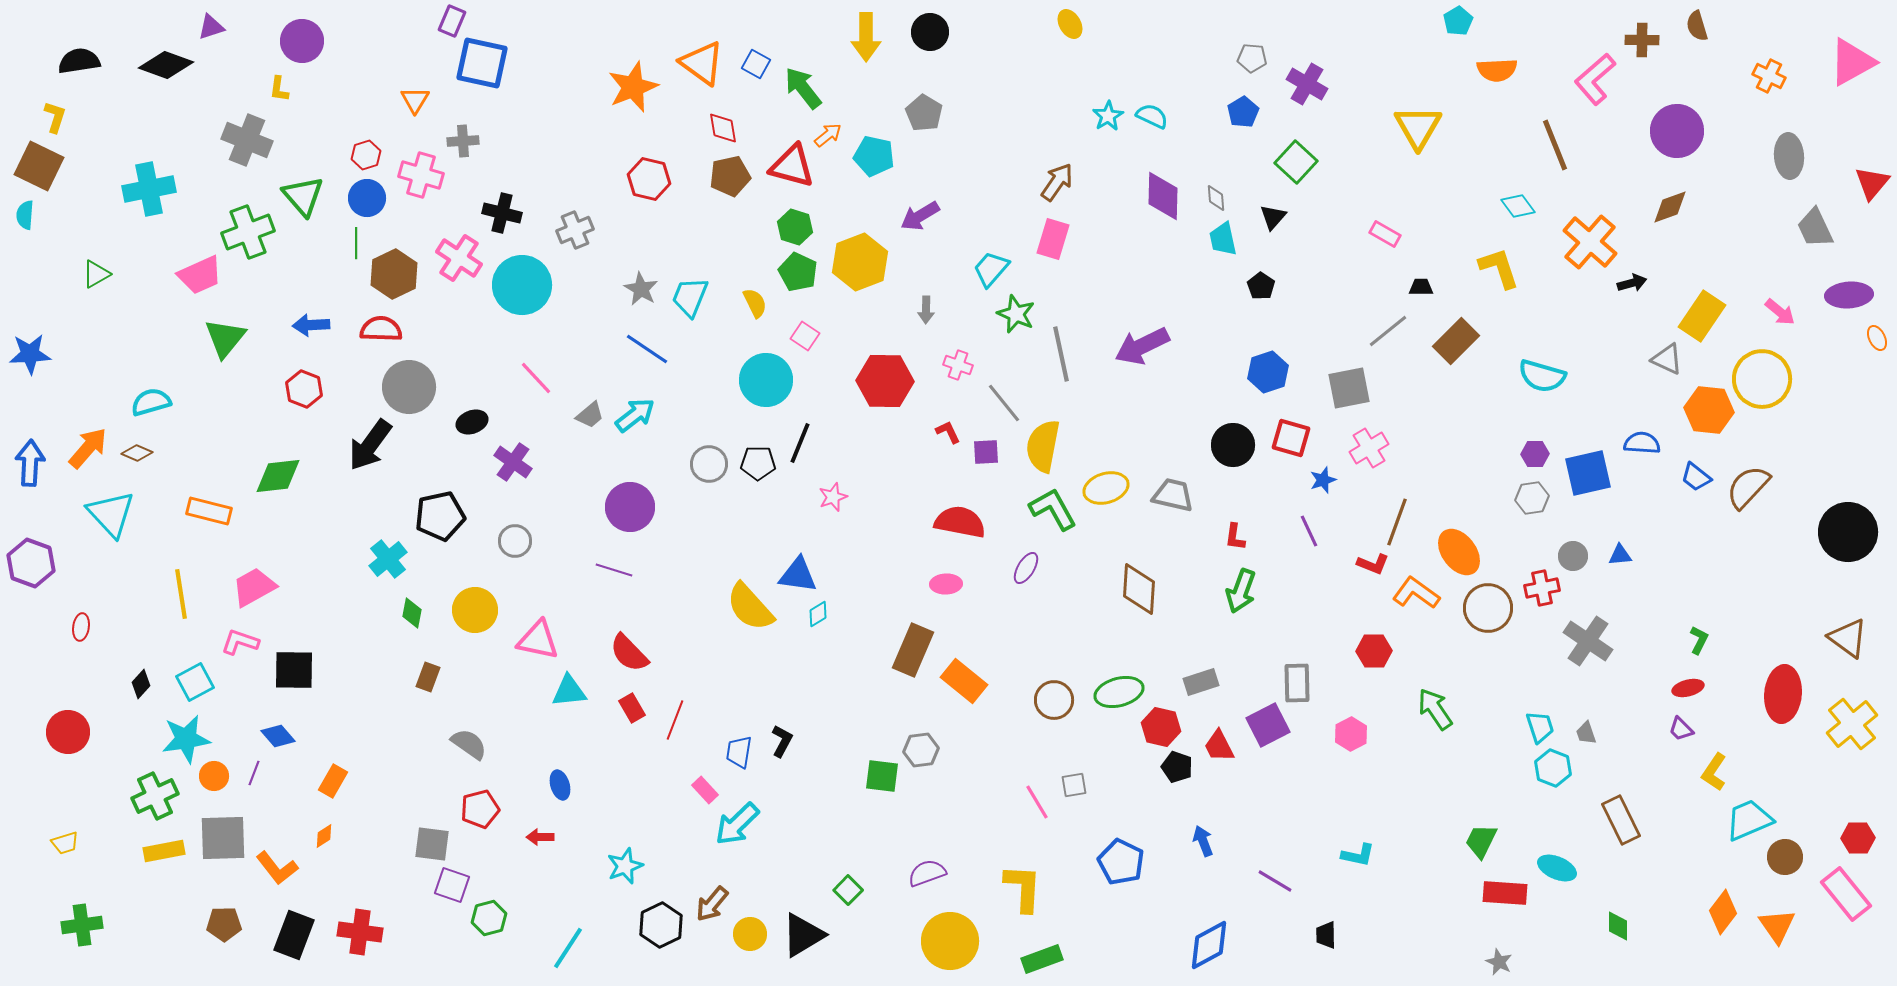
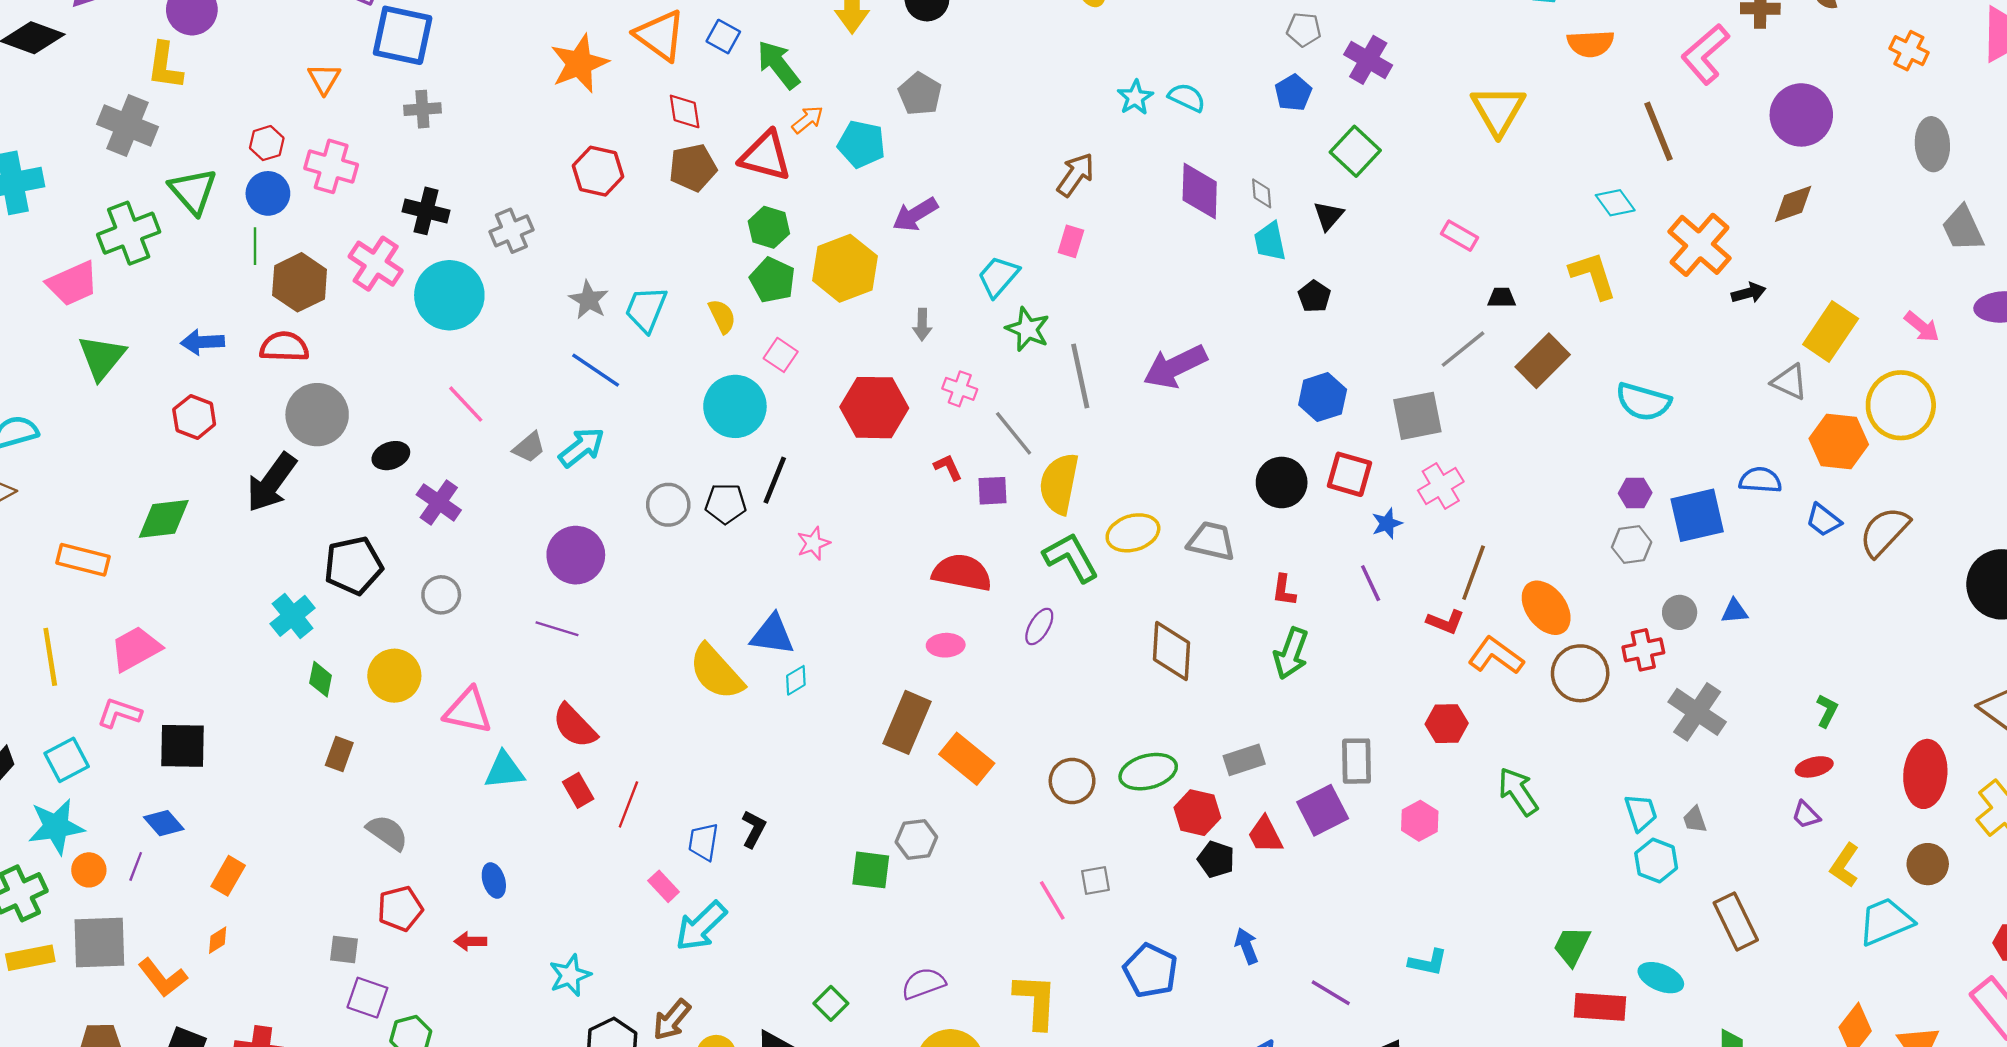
yellow L-shape: (279, 89) -> (165, 66), size x1.6
gray cross: (463, 141) -> (422, 109), moved
pink rectangle: (1053, 239) -> (1071, 241), size x0.7
gray square: (432, 844) -> (344, 950), size x0.7
brown circle: (1785, 857) -> (1928, 864), moved

